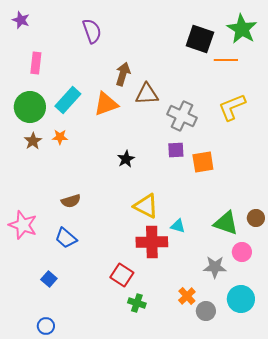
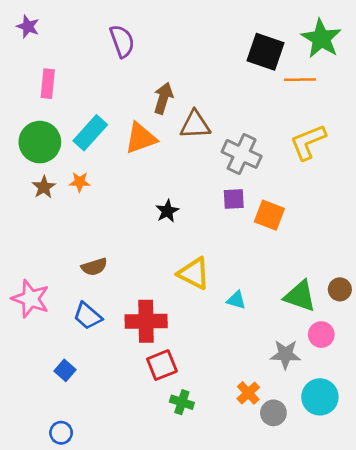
orange square: (203, 162) -> (269, 215), turned 30
red cross: (152, 242) -> (146, 321), moved
red square: (122, 275) -> (162, 365), turned 35

